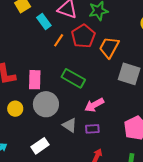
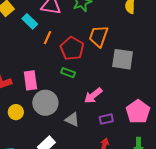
red pentagon: (83, 36) -> (72, 48), moved
green rectangle: (73, 78) -> (68, 73), size x0.6
purple rectangle: (92, 129) -> (106, 119), moved

